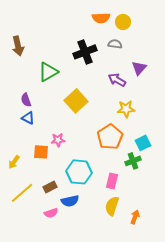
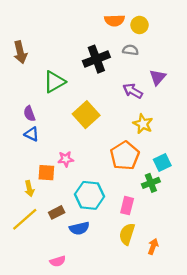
yellow star: (126, 109) -> (143, 124), turned 30
yellow arrow: (14, 162) -> (29, 189), moved, turned -48
pink semicircle: (51, 213) -> (58, 261), moved

